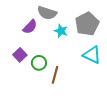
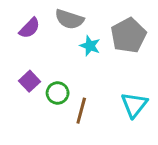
purple semicircle: (30, 27) -> (30, 28), moved
cyan triangle: (92, 55) -> (134, 105), moved, turned 42

